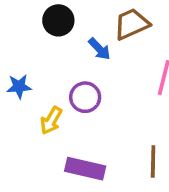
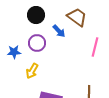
brown trapezoid: (132, 24) -> (77, 17), turned 60
purple circle: (85, 97) -> (37, 43), moved

